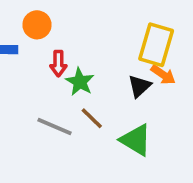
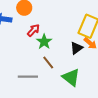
red arrow: (58, 63) -> (33, 30), turned -144
gray line: (55, 127) -> (28, 77), moved, turned -30

